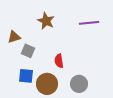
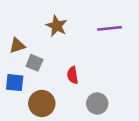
blue square: (26, 76) -> (15, 83), moved
brown circle: (47, 84) -> (42, 103), moved

